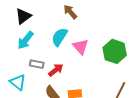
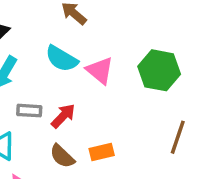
cyan semicircle: (59, 37) -> (62, 59), turned -84

